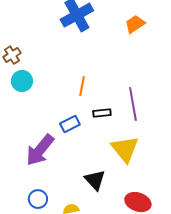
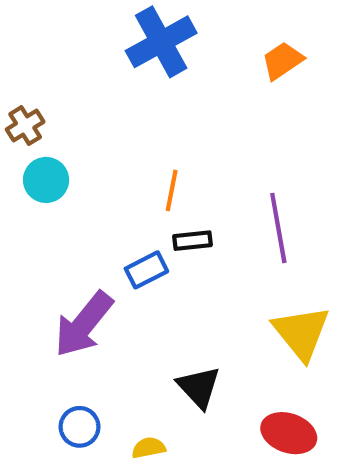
black rectangle: (102, 113) -> (192, 241), moved
yellow triangle: (125, 149) -> (301, 333), moved

